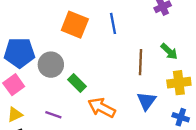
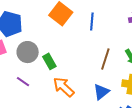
gray circle: (51, 65) -> (28, 52), moved

